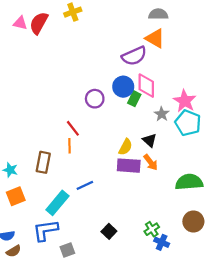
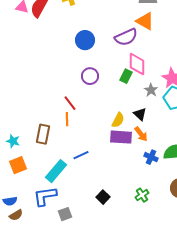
blue circle: (123, 87) -> (85, 40), moved
blue cross: (162, 242) -> (151, 157), moved

